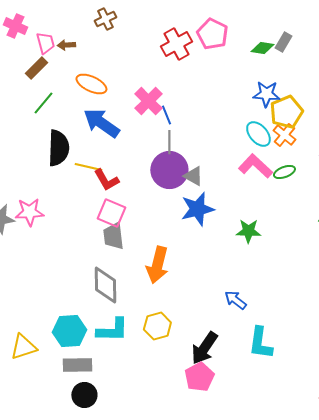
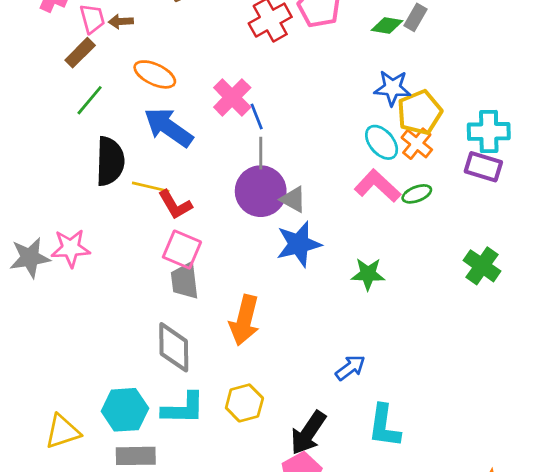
blue arrow: (235, 300) -> (350, 368), turned 105

